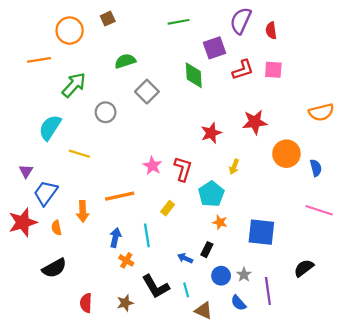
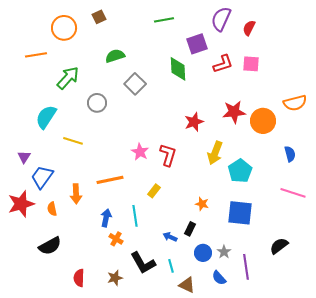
red semicircle: (271, 31) -> (249, 28), turned 35
orange circle: (286, 154) -> (263, 121), moved
yellow arrow: (234, 167) -> (215, 153), size x1.6
cyan pentagon: (211, 194) -> (240, 171), moved

